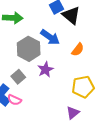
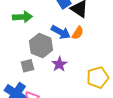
orange semicircle: (78, 50) -> (78, 33), moved
gray square: (18, 77) -> (27, 66), moved, turned 32

